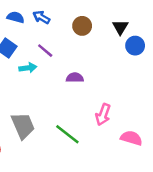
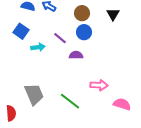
blue circle: (135, 46) -> (84, 32), moved
purple line: (45, 51) -> (60, 38), moved
pink arrow: (103, 115) -> (99, 85), turned -108

